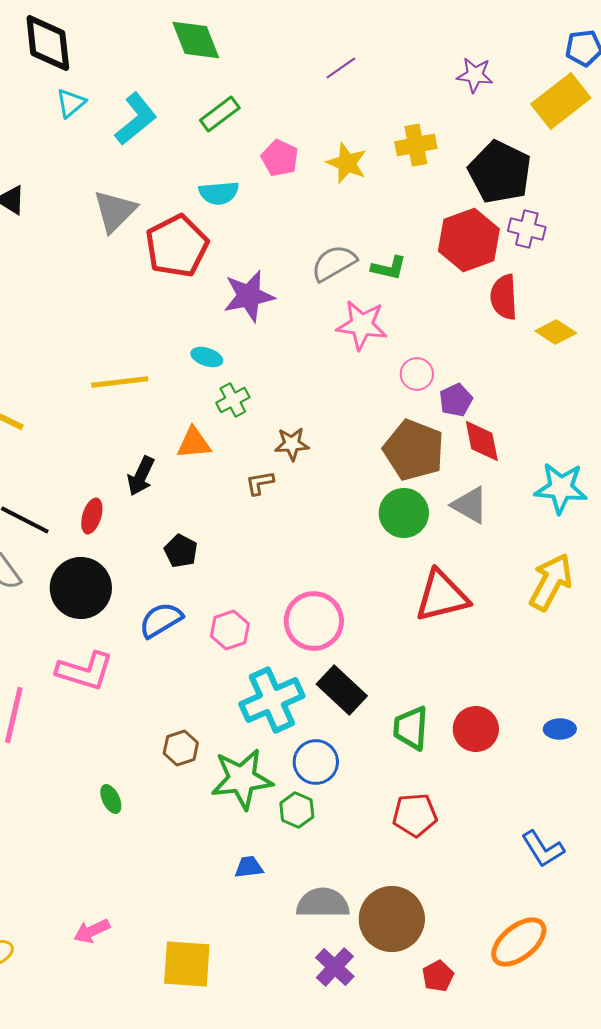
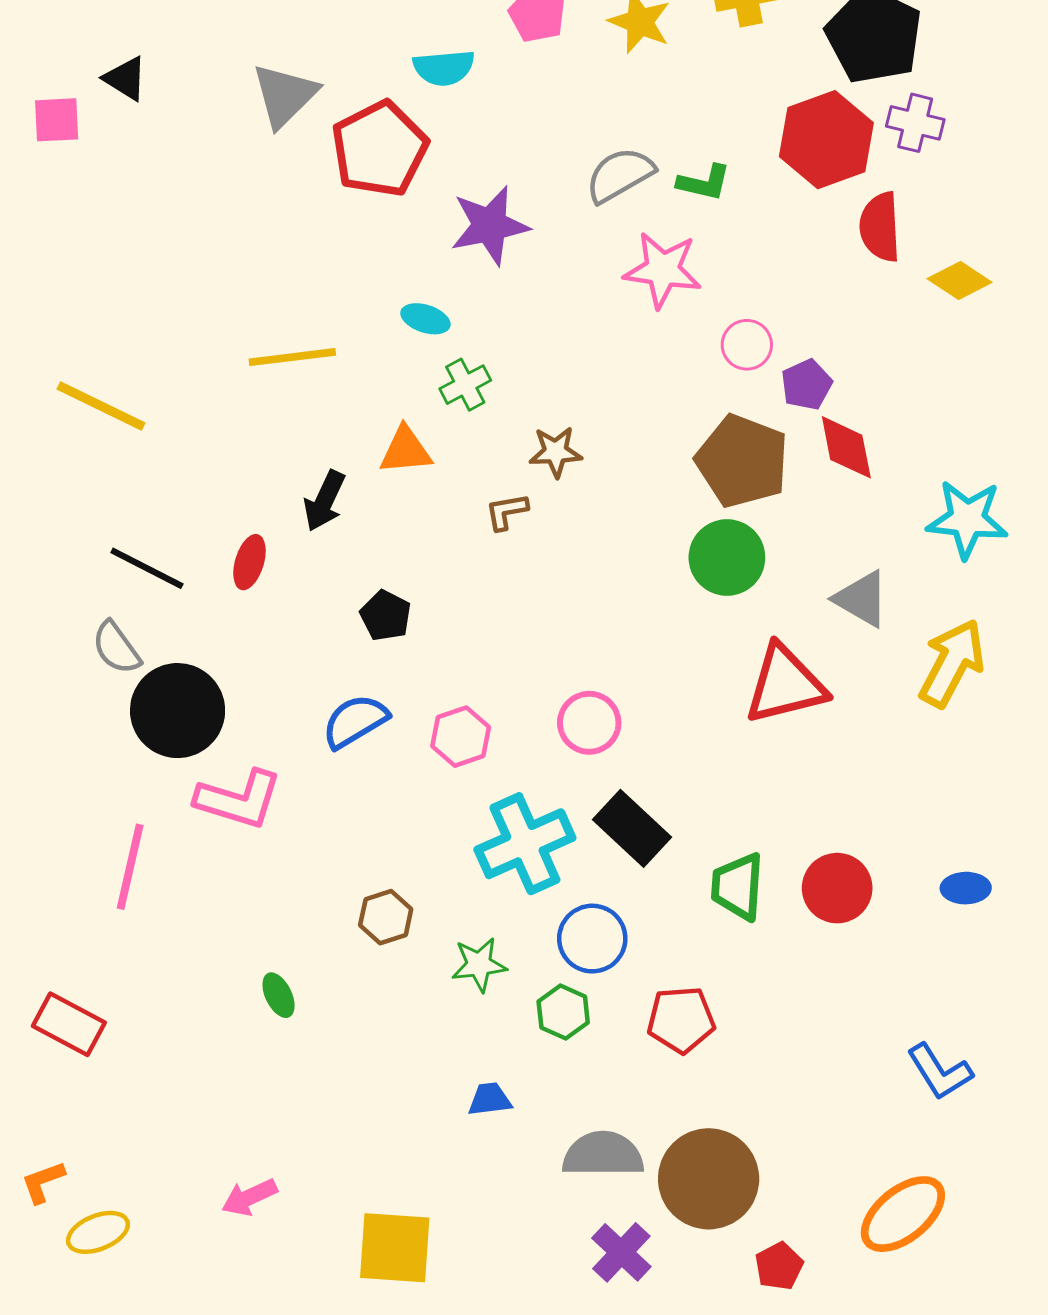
gray triangle: (470, 505) -> (862, 599), moved
black circle: (81, 588) -> (178, 711), moved
pink circle: (314, 621) -> (589, 723), size x0.7
green star: (242, 779) -> (479, 965), size x0.6
red pentagon: (415, 815) -> (681, 1020), moved

